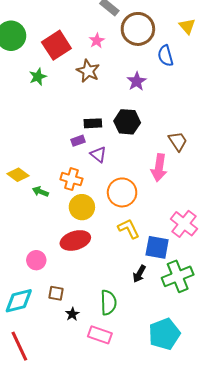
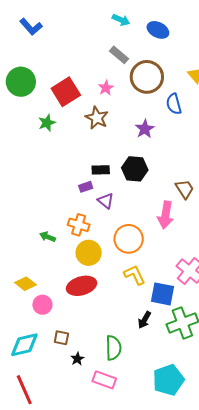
yellow diamond: (18, 175) -> (26, 284), moved

